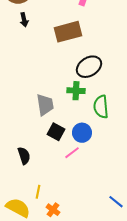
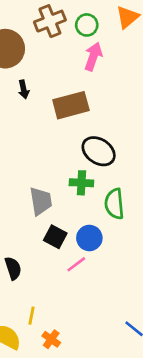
black arrow: (24, 20) -> (24, 89), moved
black ellipse: (89, 67) -> (99, 151), turned 65

